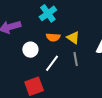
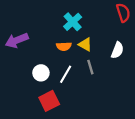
cyan cross: (48, 13) -> (73, 22), moved
white circle: (30, 50) -> (41, 73), moved

